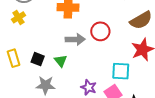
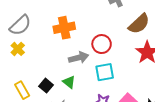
black square: (38, 59) -> (46, 86), turned 32
cyan square: (121, 71) -> (105, 72), moved

